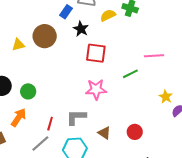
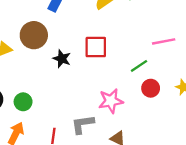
black star: (81, 29) -> (62, 59), moved
pink star: (96, 89) -> (111, 101), moved
red circle: (135, 132) -> (151, 88), moved

